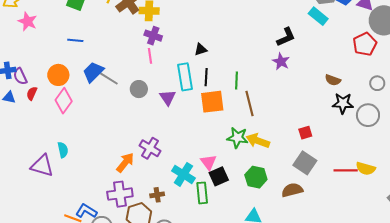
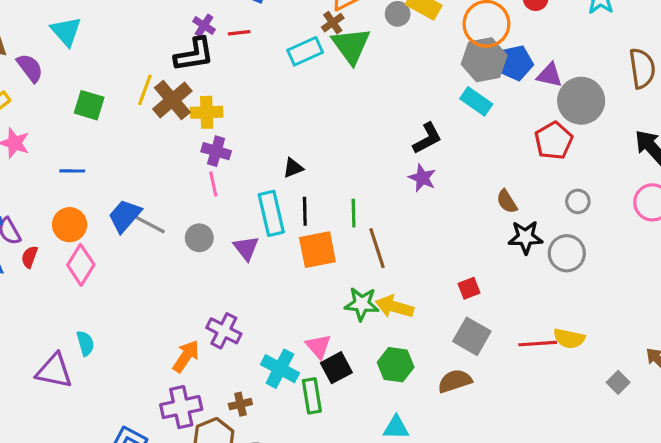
blue line: (75, 40) -> (72, 171), moved
brown semicircle: (333, 80) -> (507, 201), turned 42

